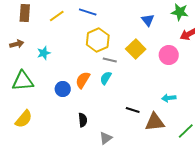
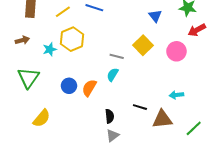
yellow hexagon: (98, 40) -> (72, 39), moved
orange semicircle: (83, 80) -> (89, 88), moved
green triangle: (23, 81) -> (28, 78), turned -50
yellow semicircle: (24, 119) -> (42, 118), moved
black semicircle: (83, 120) -> (110, 116), moved

